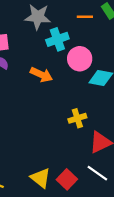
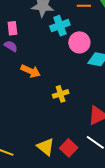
orange arrow: (41, 75) -> (31, 71), moved
yellow cross: (77, 118) -> (61, 94), moved

